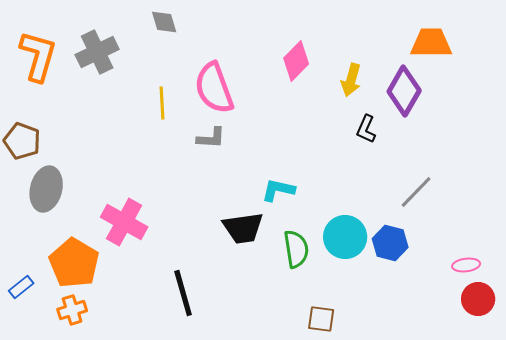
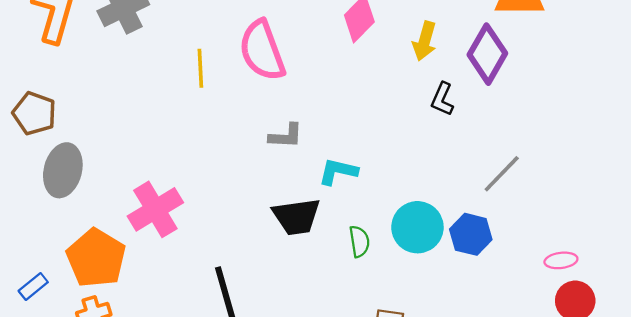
gray L-shape: (211, 138) -> (286, 136), moved
pink cross: (124, 222) -> (155, 209), turned 30
green semicircle: (296, 249) -> (359, 241), size x0.7

